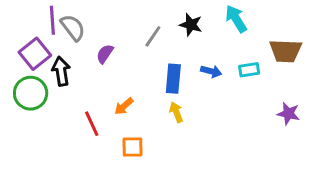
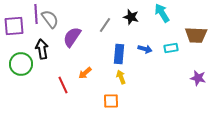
purple square: (35, 54) -> (14, 26), moved, turned 35
purple semicircle: (105, 54) -> (72, 37), size x1.5
orange square: (133, 147) -> (111, 101), moved

